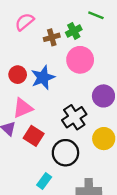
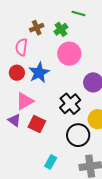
pink semicircle: (24, 22) -> (21, 47), moved, turned -36
brown cross: (52, 37) -> (37, 28), moved
black circle: (65, 153) -> (78, 135), moved

